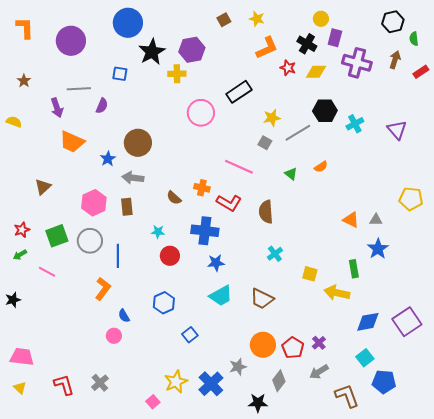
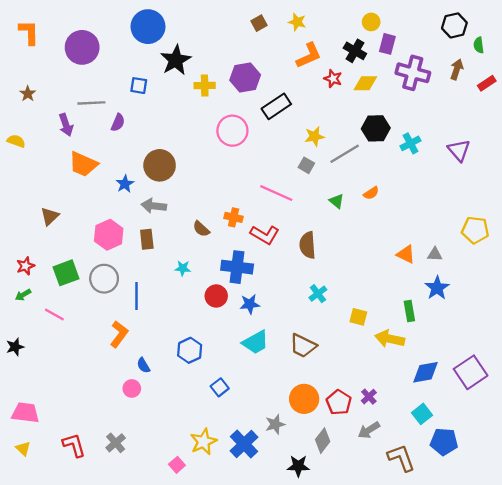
purple hexagon: (192, 50) -> (245, 77), moved
red circle: (170, 256) -> (216, 296), moved

